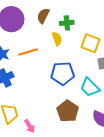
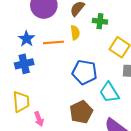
yellow semicircle: (57, 39) -> (75, 33), moved

